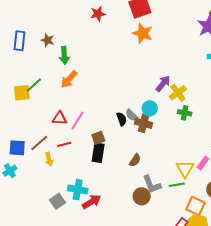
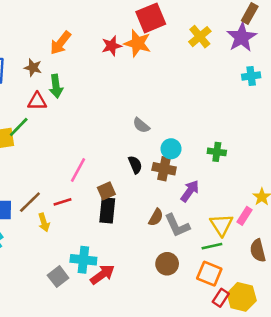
red star: (98, 14) -> (112, 46), moved
orange star: (143, 33) -> (138, 43), moved
orange arrow: (69, 79) -> (61, 43), moved
purple arrow: (163, 84) -> (190, 191), moved
yellow cross: (178, 93) -> (200, 37), moved
gray semicircle: (132, 115) -> (141, 125), moved
red triangle: (60, 118) -> (37, 101), moved
gray L-shape: (152, 184) -> (177, 225), moved
orange square: (196, 206) -> (209, 274), moved

